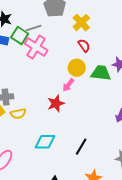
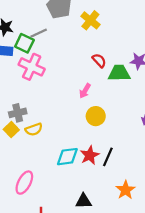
red semicircle: (84, 45) -> (99, 61), moved
pink cross: (36, 47) -> (32, 67), moved
yellow circle: (77, 68) -> (96, 116), moved
red star: (56, 103) -> (90, 155), moved

